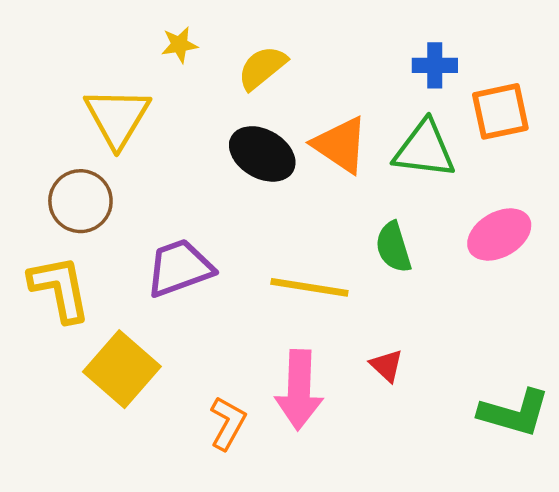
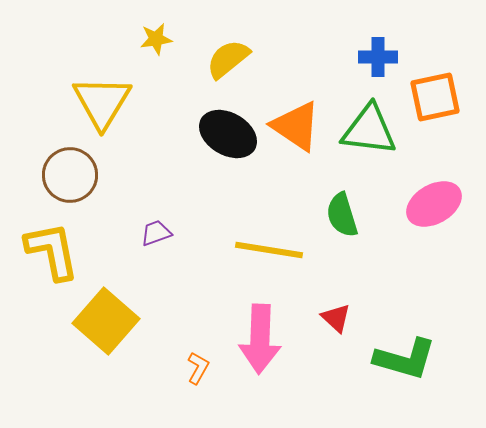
purple trapezoid: (179, 268) -> (156, 233), size x0.5
green L-shape: (514, 413) -> (405, 359), moved
orange L-shape: (228, 423) -> (198, 368), size x0.7

